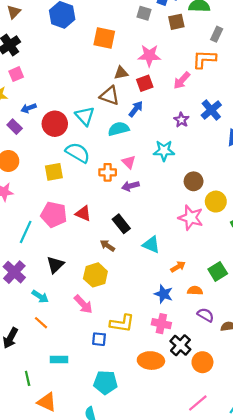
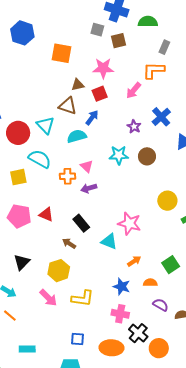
brown square: (176, 22) -> (119, 41), moved
brown circle: (194, 181) -> (147, 156), moved
pink star: (191, 218) -> (129, 223), moved
yellow L-shape: (122, 323) -> (83, 298), moved
blue square: (99, 339) -> (77, 339), moved

